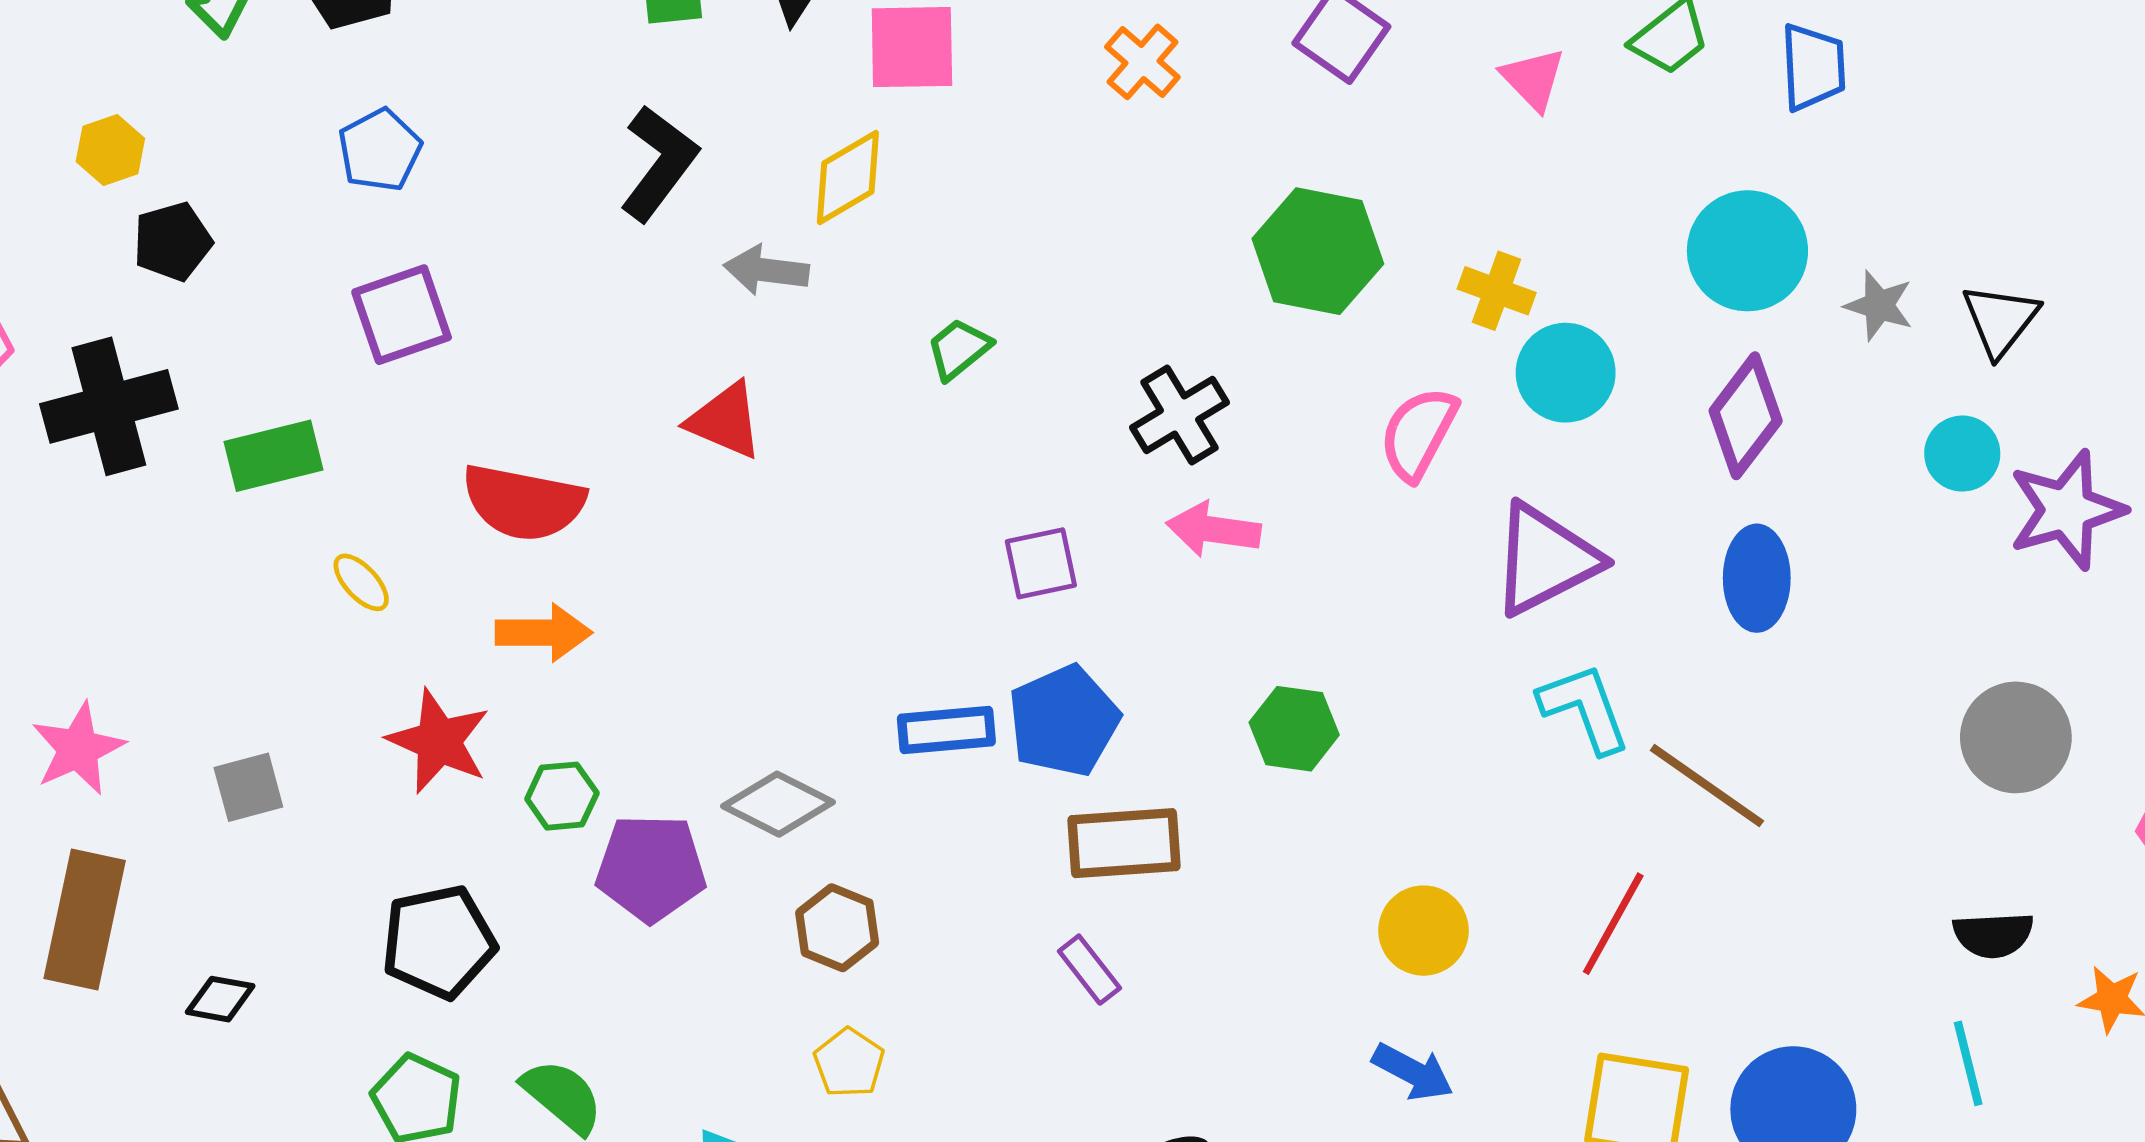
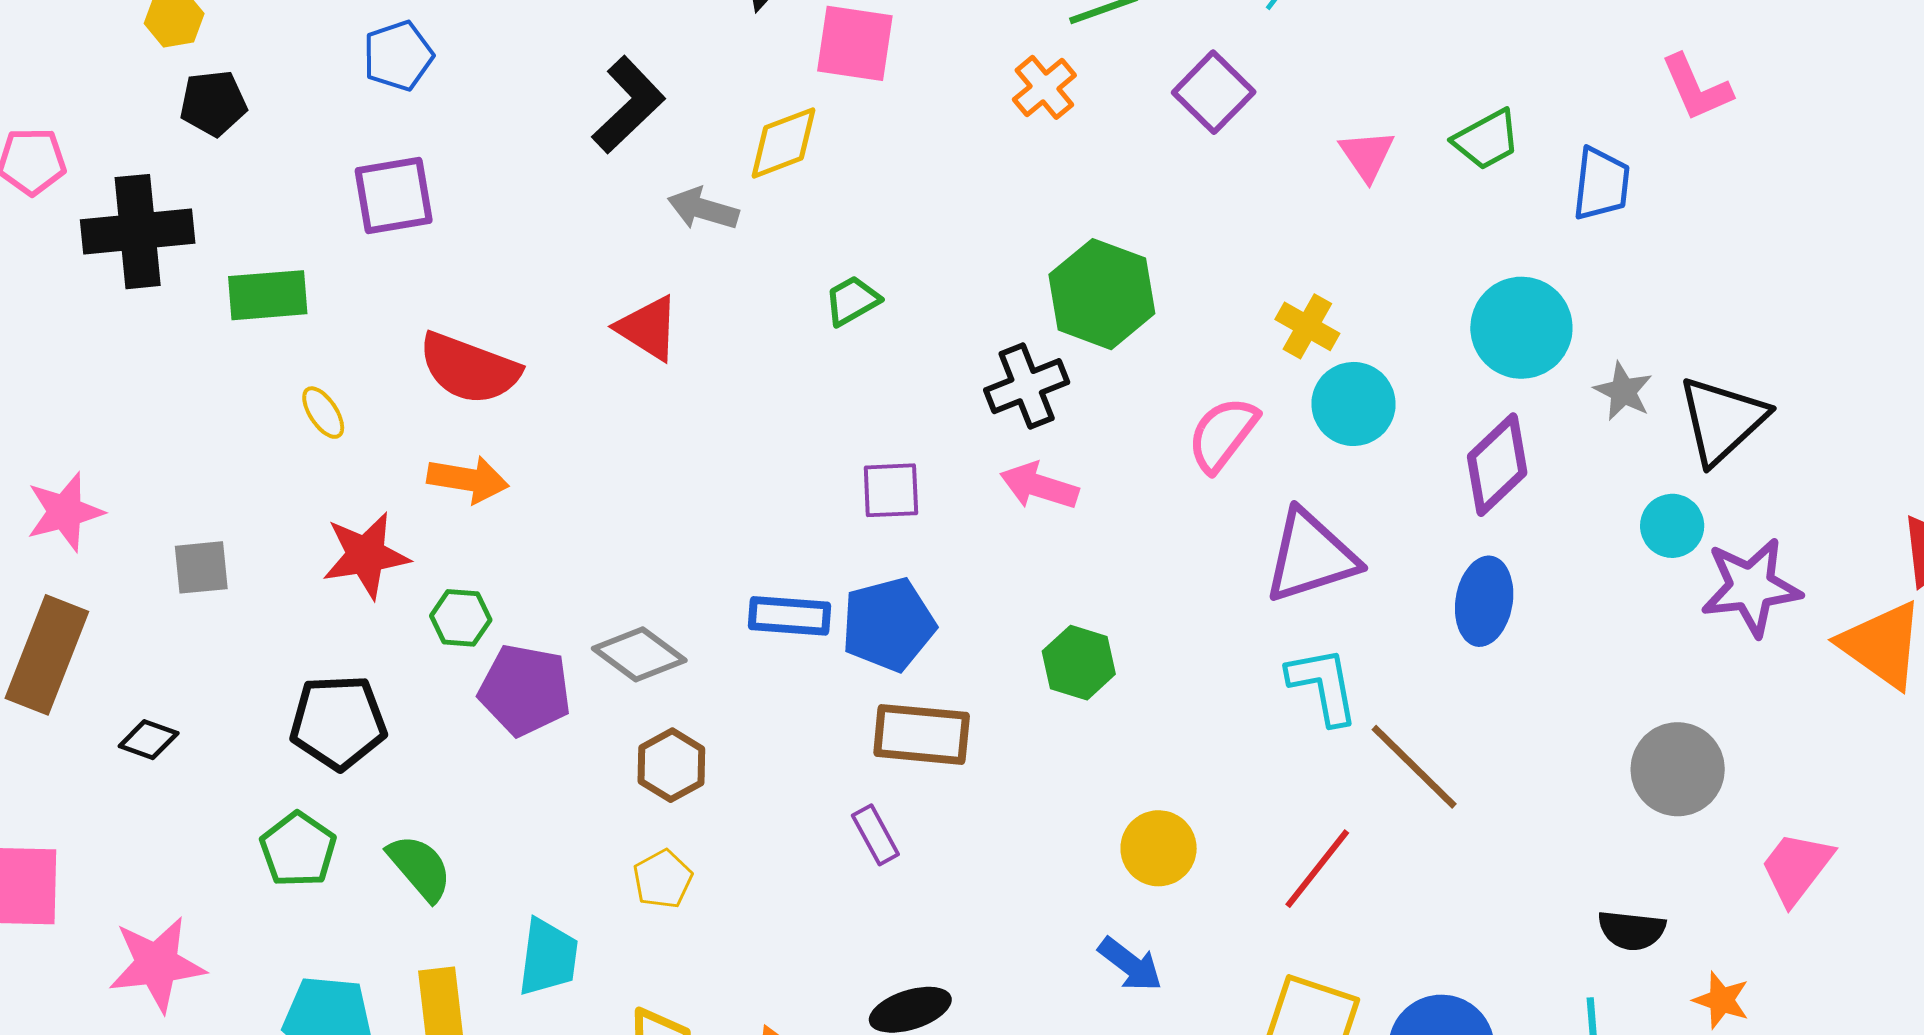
green hexagon: (1318, 251) -> (1102, 294), moved
black triangle: (2000, 320) -> (1722, 420), size x1.4
red star: (439, 741) -> (366, 555), turned 30

